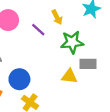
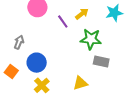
yellow arrow: (57, 17) -> (82, 14), turned -112
yellow triangle: (69, 76) -> (80, 83), moved, turned -35

